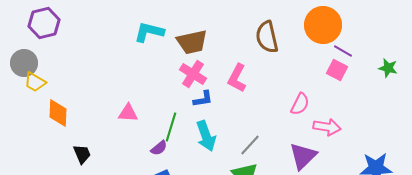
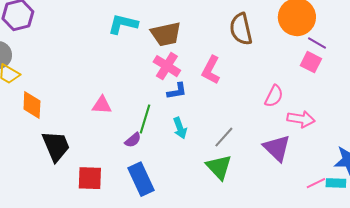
cyan arrow: (206, 136) -> (180, 128), size x0.7
black trapezoid: (82, 154) -> (56, 146), size x1.6
purple triangle: (303, 156) -> (277, 148), turned -32

